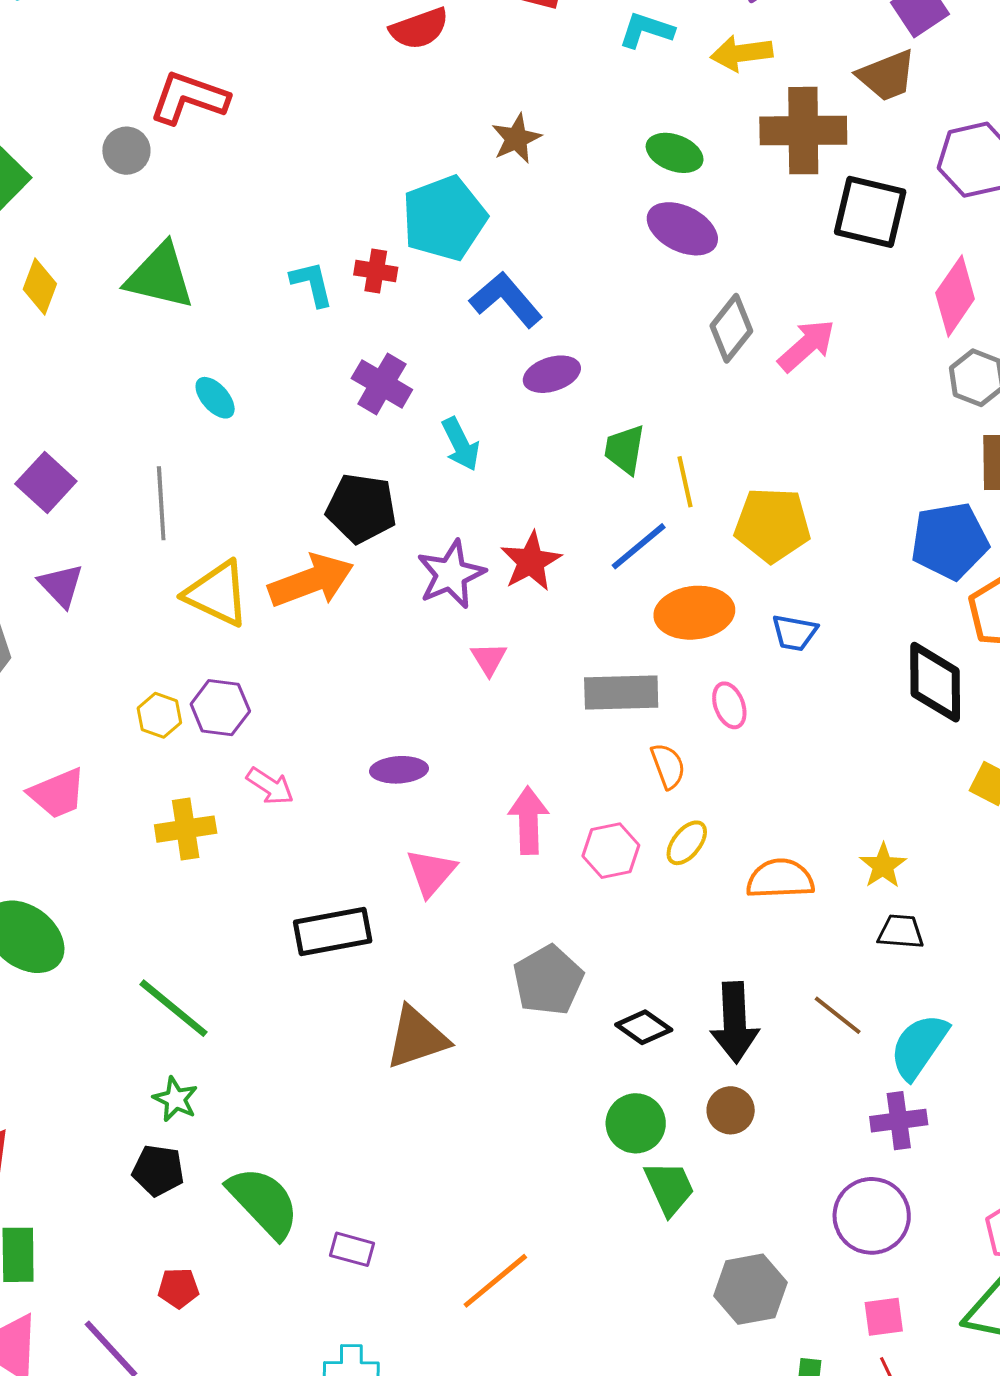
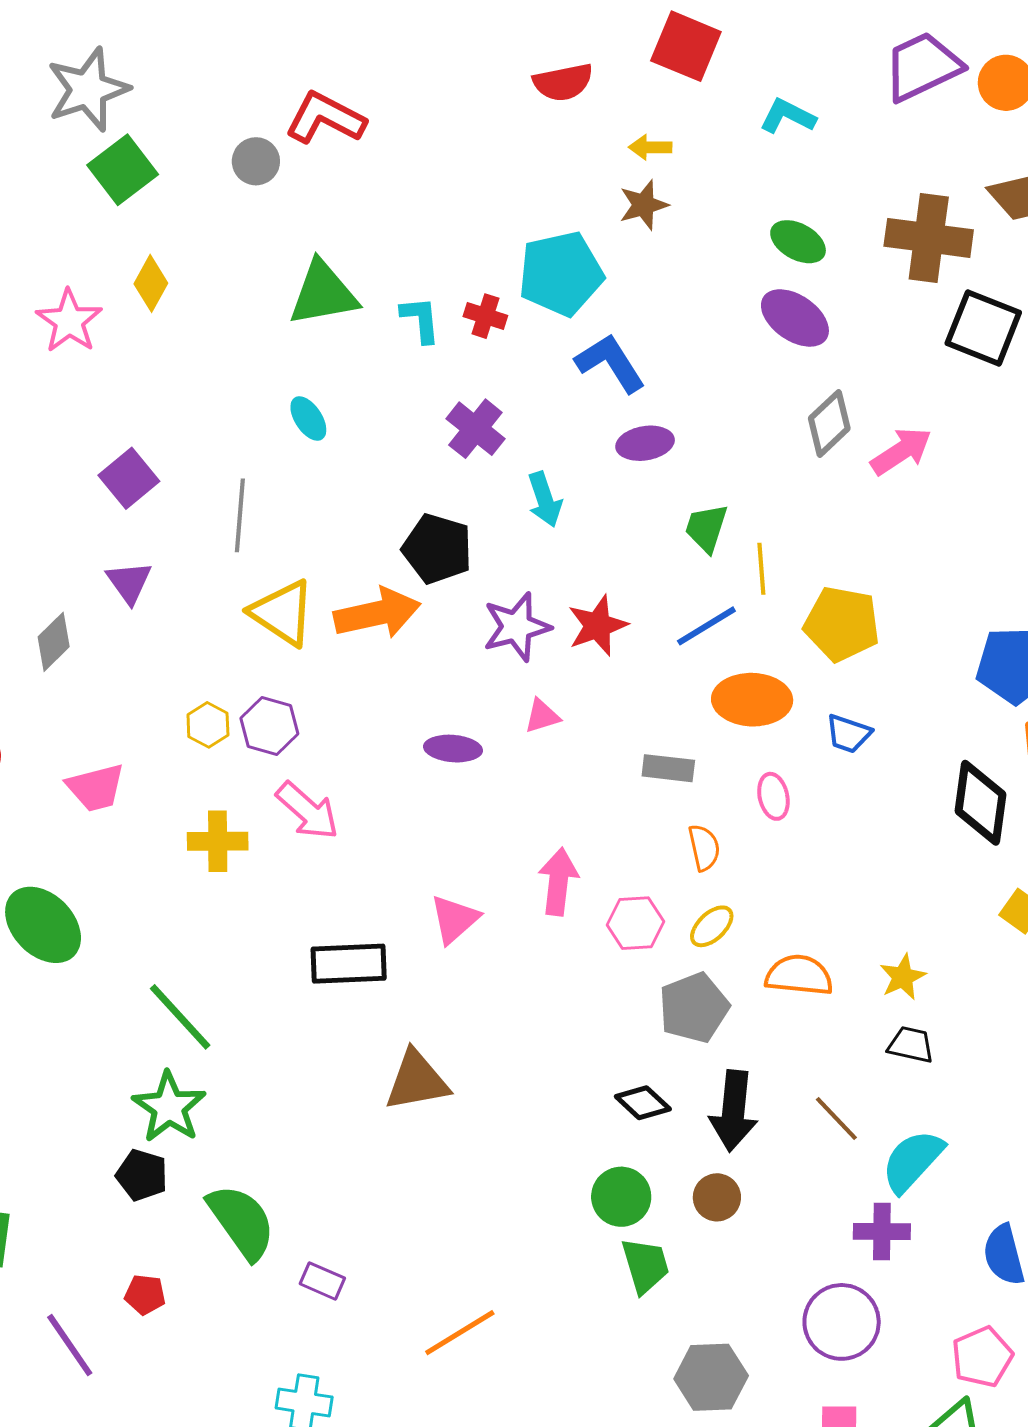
yellow arrow: (741, 53) -> (650, 147), moved, size x0.7
green triangle: (160, 276) -> (323, 293), moved, turned -32
pink triangle: (489, 659) -> (542, 716), turned 36
gray rectangle: (621, 692) -> (668, 768), size x0.7
purple ellipse: (399, 770) -> (453, 749), moved
pink arrow: (270, 786) -> (307, 811), size x1.4
gray pentagon: (548, 980) -> (694, 1008), moved
green star: (175, 1099) -> (169, 1107), size x1.6

